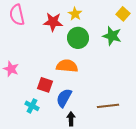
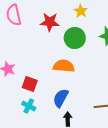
yellow star: (75, 14) -> (81, 11), moved
red square: (45, 85) -> (30, 84), moved

